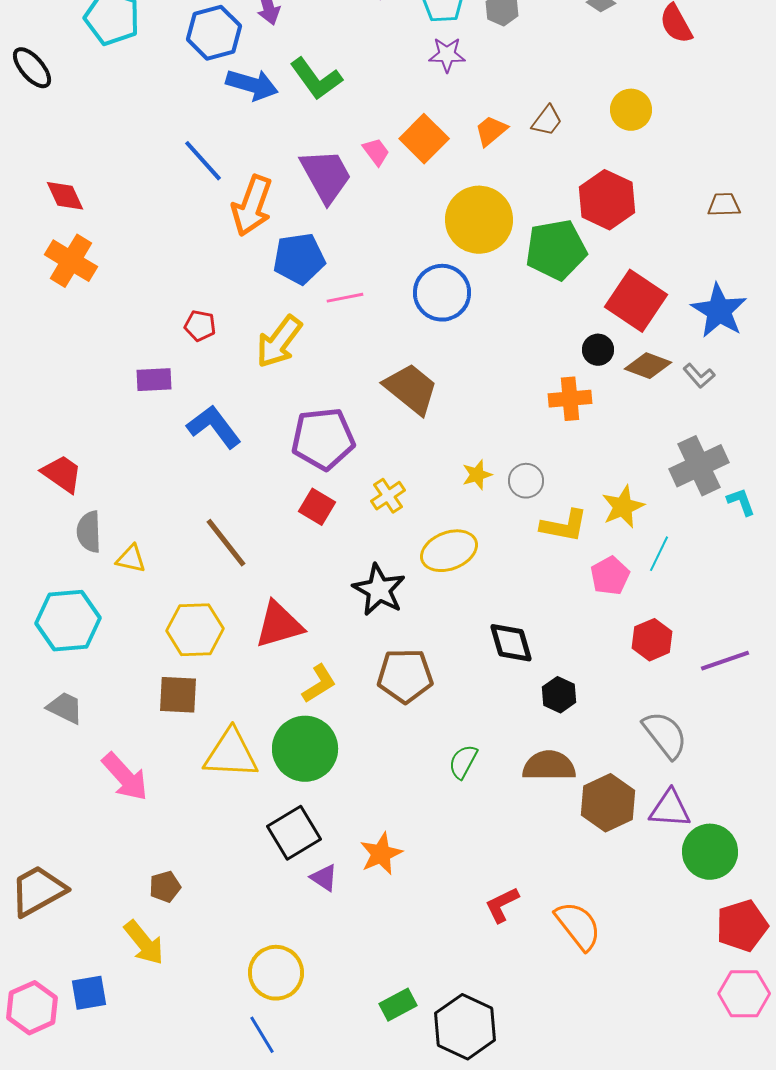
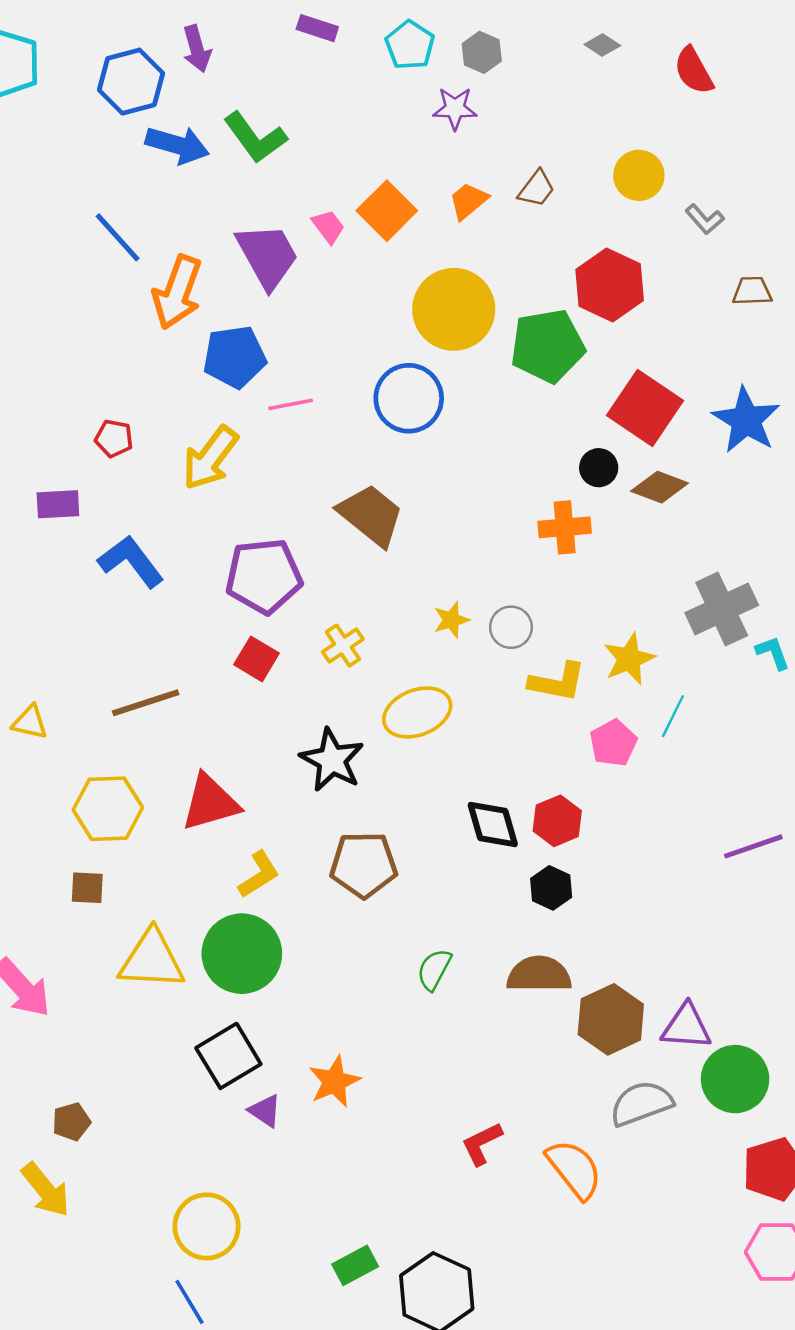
purple star: (447, 55) -> (455, 108), moved
gray L-shape: (699, 376) -> (705, 219), moved
brown line: (226, 543) -> (146, 703), turned -70
red hexagon: (652, 640) -> (557, 821), moved
brown square: (178, 695) -> (87, 888), size x0.7
gray semicircle: (665, 735) -> (641, 1103), moved, turned -72

